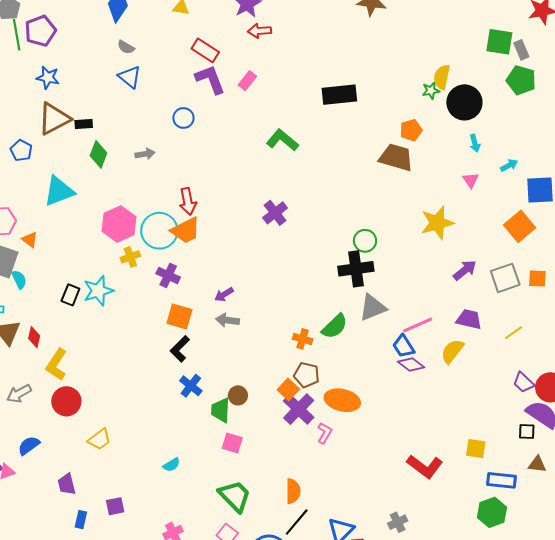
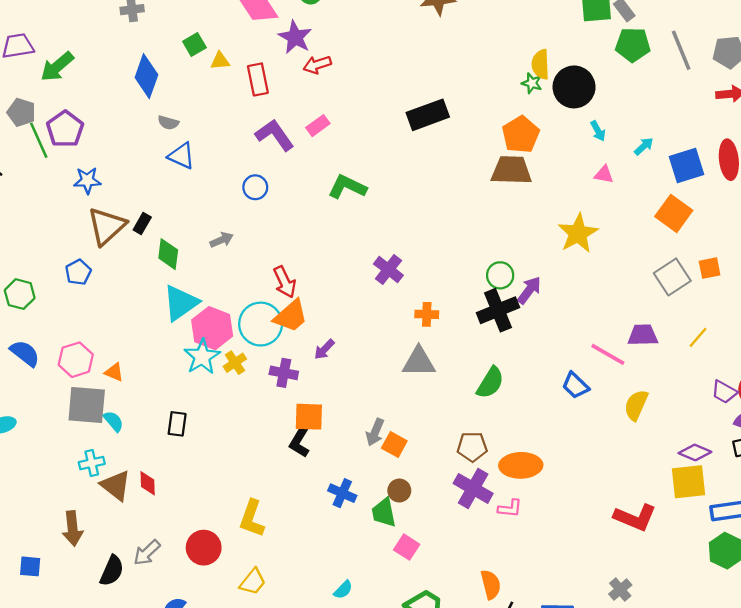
red rectangle: (205, 50) -> (258, 79), moved, turned 60
pink rectangle: (247, 81) -> (318, 126), turned 30
green star: (431, 91) -> (532, 83), turned -30
black rectangle: (84, 124) -> (142, 223), turned -42
orange pentagon: (411, 130) -> (521, 135), size x1.4
green L-shape: (282, 140) -> (347, 187), moved
blue pentagon: (21, 150) -> (78, 272), turned 30
pink triangle: (471, 180) -> (604, 174), turned -30
cyan triangle: (59, 191) -> (181, 303), moved
purple arrow: (465, 270) -> (529, 290), moved
cyan star: (98, 291) -> (202, 357), moved
purple arrow: (224, 294) -> (324, 349), moved
gray triangle: (373, 308) -> (419, 362), moved, turned 36
gray arrow: (227, 320) -> (375, 432), moved, turned -60
pink line: (418, 325) -> (608, 354), moved, turned 68
orange cross: (303, 339) -> (427, 314), moved
black L-shape: (180, 349) -> (300, 442), moved
yellow semicircle: (452, 351) -> (636, 405), moved
yellow L-shape: (56, 365) -> (252, 518), moved
purple diamond: (411, 365) -> (695, 452), moved
orange square: (288, 389) -> (394, 444), moved
pink L-shape: (325, 433) -> (510, 508), turned 80
pink square: (232, 443) -> (407, 547), turned 30
yellow square: (476, 448) -> (689, 482), size x1.5

